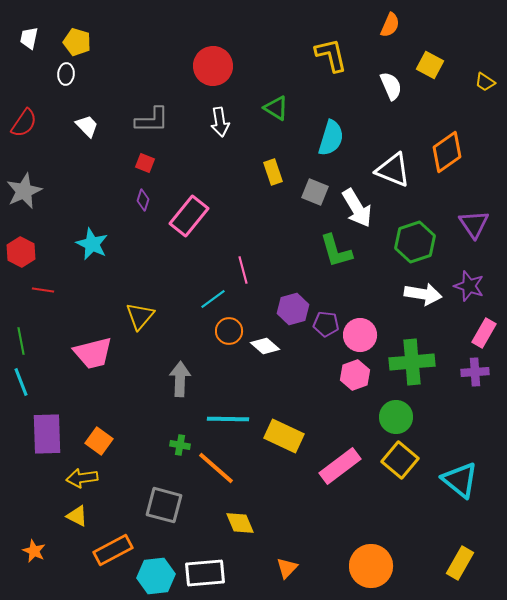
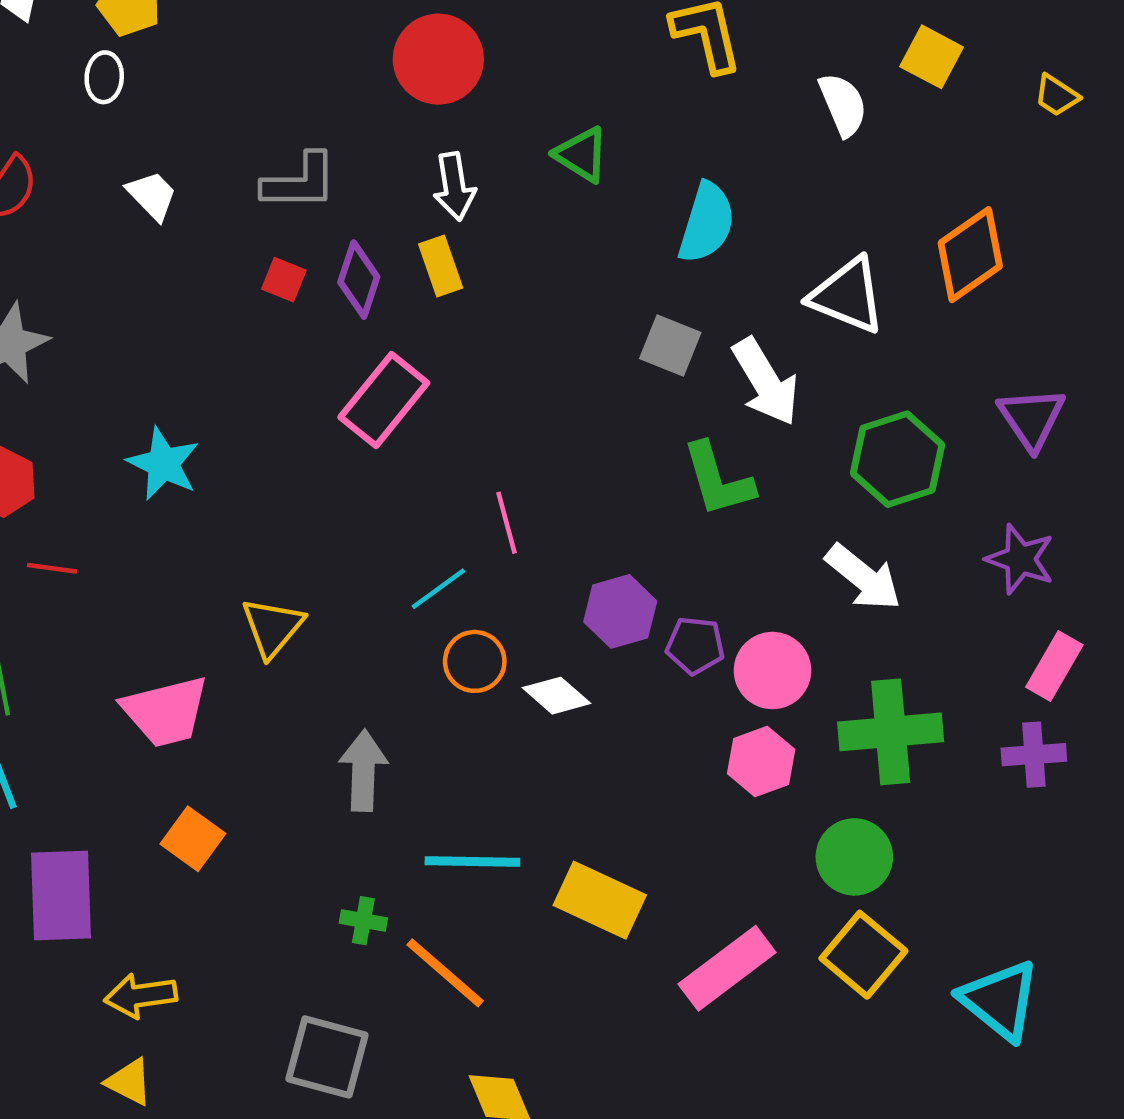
yellow rectangle: (273, 172) -> (441, 266), moved
purple diamond: (143, 200) -> (359, 280), moved, size x1.5
white arrow: (423, 294) -> (863, 577), moved, turned 30
orange square: (99, 441) -> (193, 839), moved

